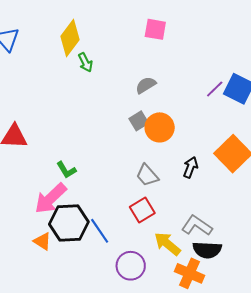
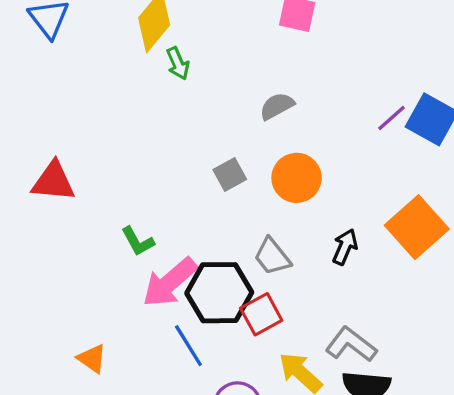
gray square: (139, 121) -> (230, 175), moved
pink arrow: (51, 198) -> (170, 282), moved
black hexagon: (69, 223) -> (219, 293), moved

